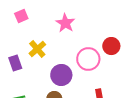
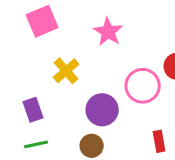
pink square: (21, 16) -> (42, 21), size x1.5
purple rectangle: (15, 63) -> (33, 110), moved

